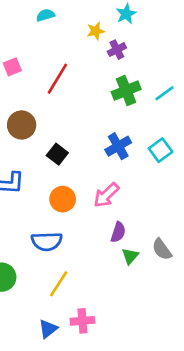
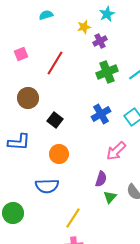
pink arrow: (106, 195) -> (116, 151), moved
yellow line: (59, 284) -> (73, 218), moved

